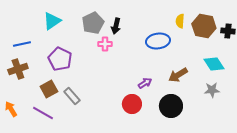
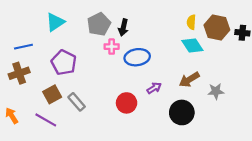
blue ellipse: (158, 41) -> (137, 57), moved
cyan diamond: (214, 64) -> (192, 46), moved
gray star: (212, 90) -> (216, 91), moved
red circle: (132, 104) -> (127, 103), moved

